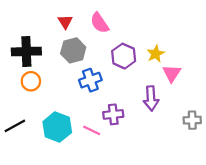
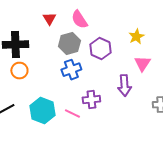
gray hexagon: (73, 50) -> (69, 44), moved
yellow star: (156, 54) -> (136, 37), moved

